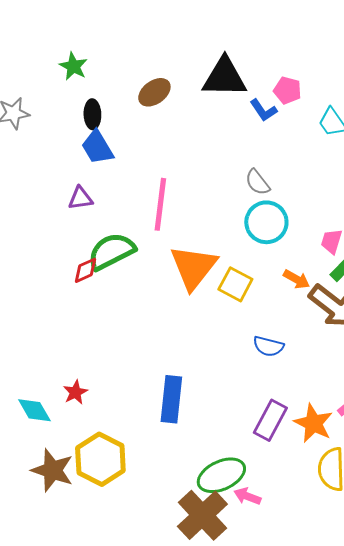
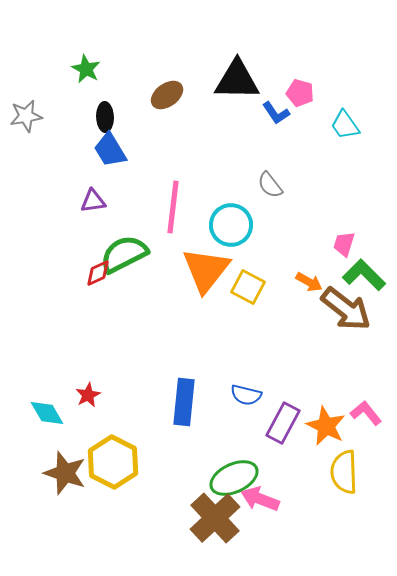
cyan circle: (266, 222) -> (231, 225), moved
blue semicircle: (268, 346) -> (246, 395), moved
pink arrow: (247, 496) -> (260, 499), size x1.4

